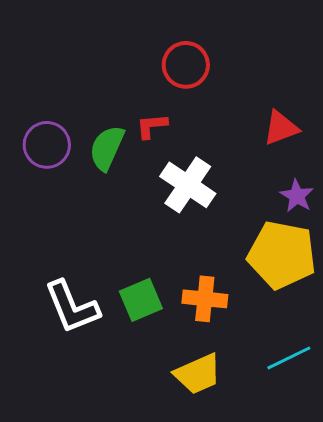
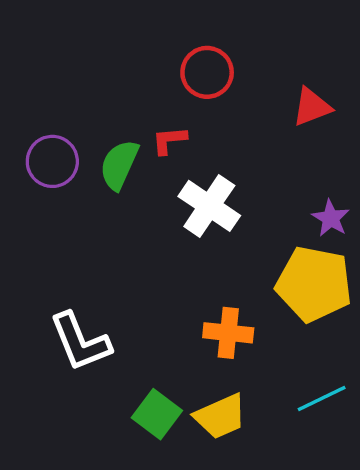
red triangle: (281, 128) -> (312, 107), moved
green square: (141, 300) -> (157, 414), moved, turned -30

